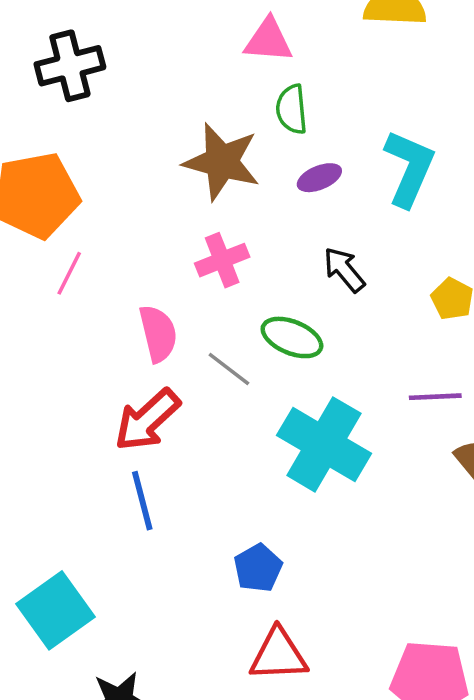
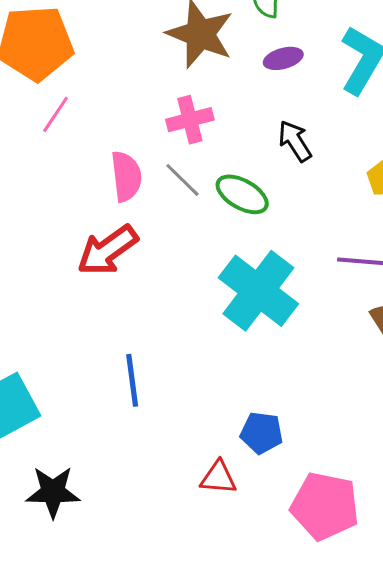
gray line: (229, 369) -> (182, 180), moved
blue line: (142, 501) -> (132, 380), moved
blue pentagon: (258, 568) -> (262, 433), moved, turned 30
red triangle: (278, 655) -> (218, 478), moved, size x0.7

